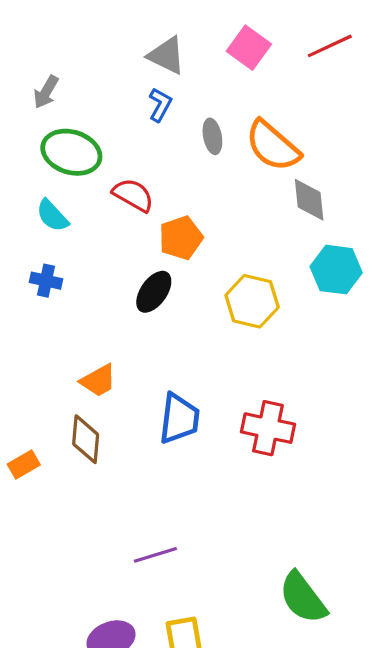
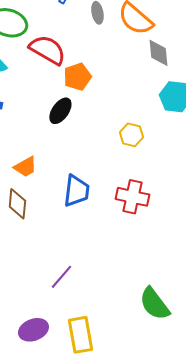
red semicircle: (133, 195) -> (47, 50), size x1.4
yellow hexagon: (252, 301) -> (131, 135), moved, size x0.7
purple line: (155, 555) -> (61, 277), turned -32

